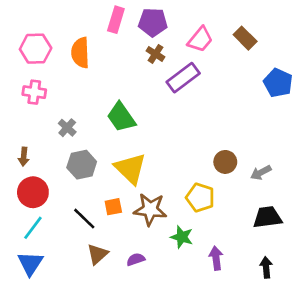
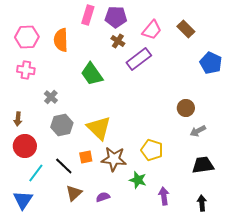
green trapezoid: (121, 117) -> (92, 74), moved
brown circle: (225, 162) -> (186, 108), moved
cyan line: (33, 228) -> (36, 173), moved

